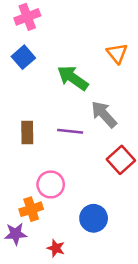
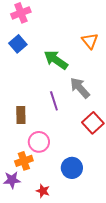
purple line: (70, 131) -> (54, 101), turned 66
brown rectangle: (27, 133) -> (21, 115), moved

